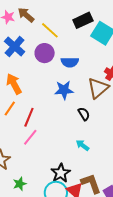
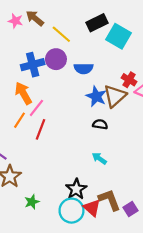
blue cross: (15, 47) -> (33, 65), moved, turned 35
blue star: (64, 90) -> (96, 96), moved, turned 30
black semicircle: (84, 114) -> (100, 124), turned -48
pink line: (30, 137) -> (36, 108), moved

